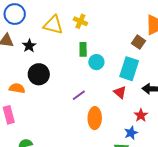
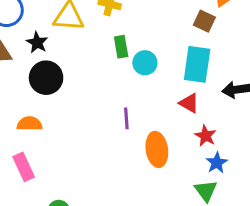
black star: (29, 46) -> (37, 43), moved
black circle: (39, 74) -> (46, 78), moved
purple line: (79, 95) -> (126, 118), turned -48
red star: (141, 115) -> (206, 136), moved

